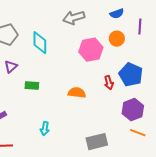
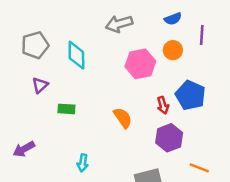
orange semicircle: (77, 93) -> (123, 118), turned 48
purple hexagon: (133, 110) -> (169, 138), moved

